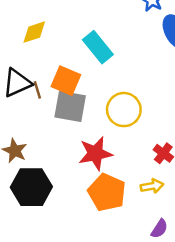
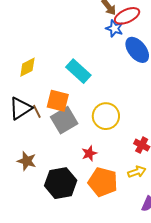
gray square: (70, 106) -> (64, 120), turned -32
red star: (95, 153) -> (89, 153), size x0.6
black hexagon: (31, 187) -> (61, 183), moved

